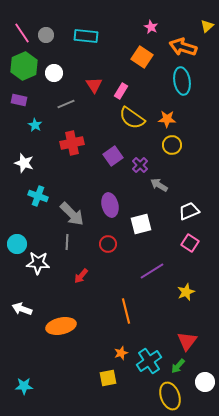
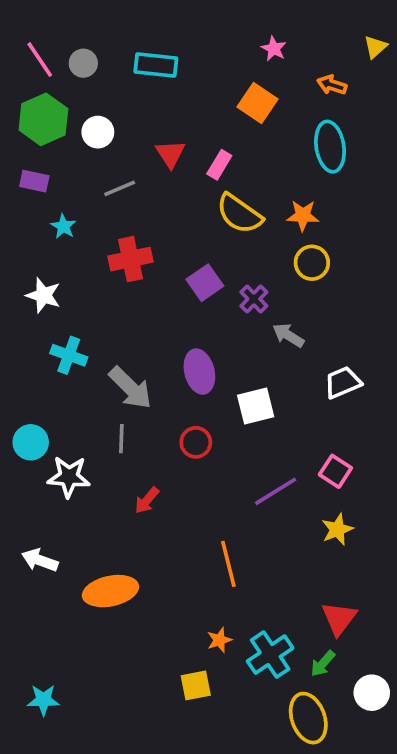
orange arrow: (183, 47) -> (332, 85), size x0.6
pink square: (190, 243) -> (335, 471), moved

